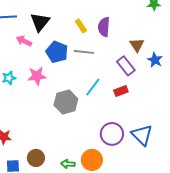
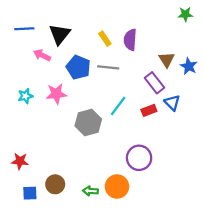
blue star: (155, 60) -> (189, 66), moved
blue triangle: (142, 135) -> (172, 103), moved, size x0.7

